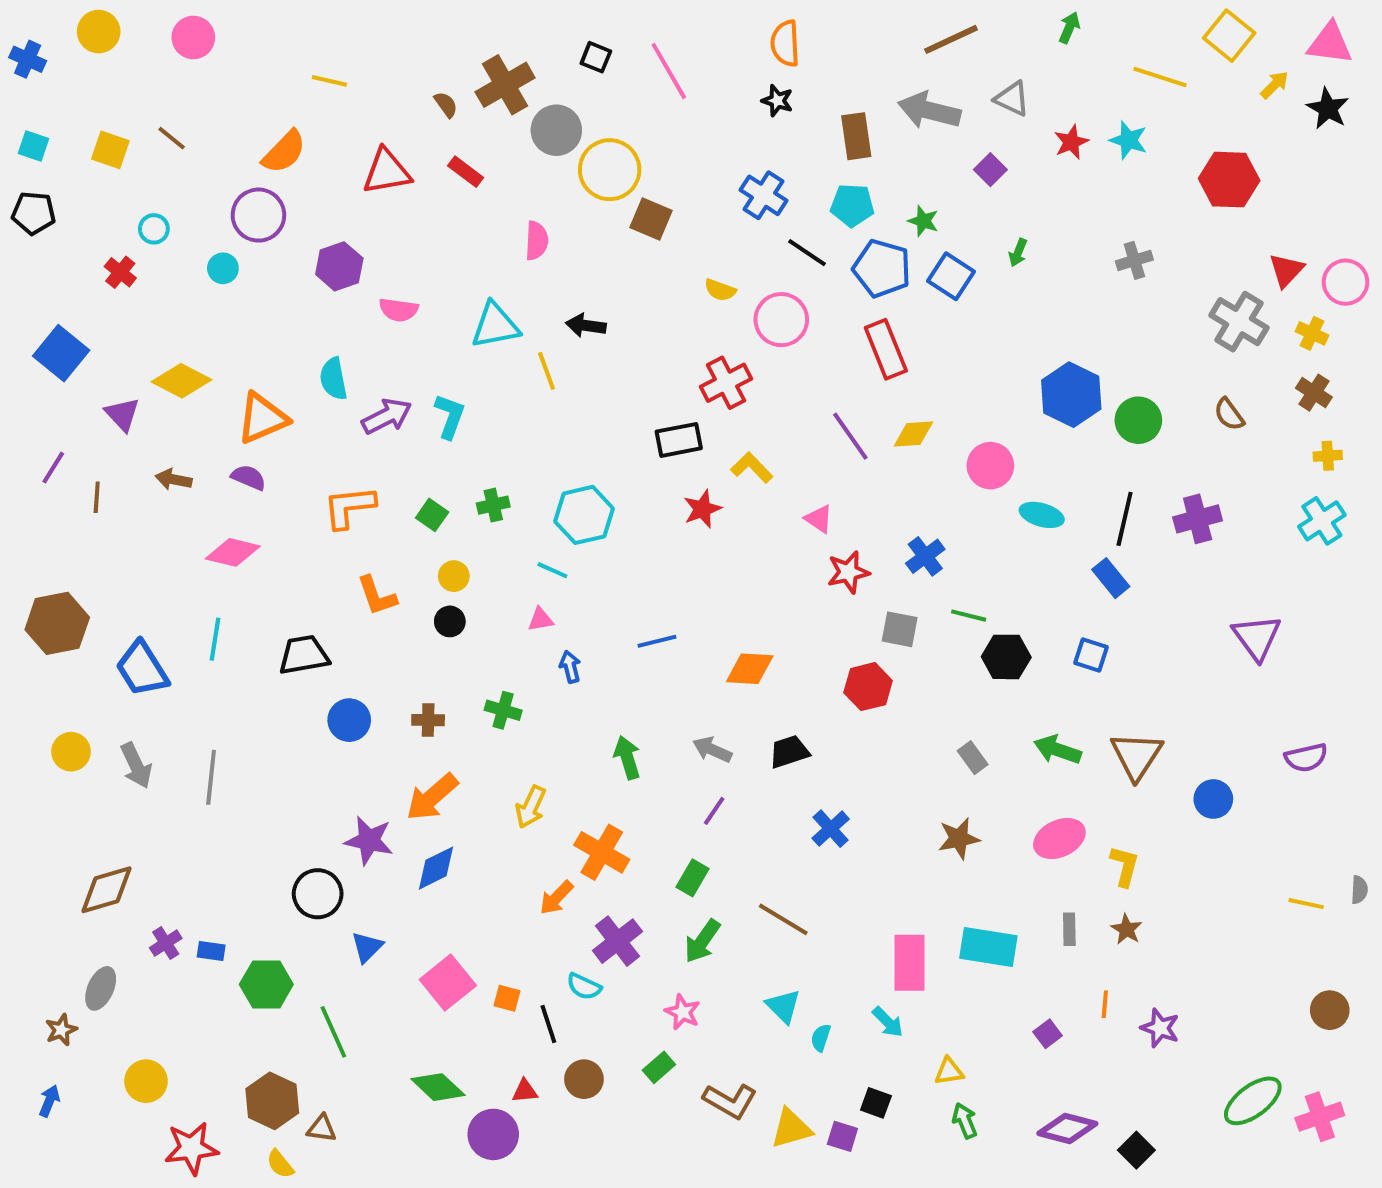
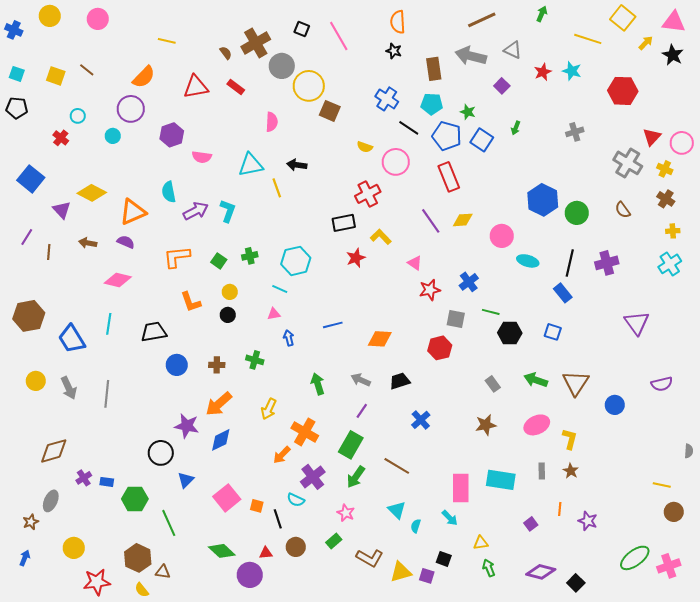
green rectangle: (692, 878) -> (351, 445), size x1.5
yellow line: (1306, 904) -> (662, 485), moved

